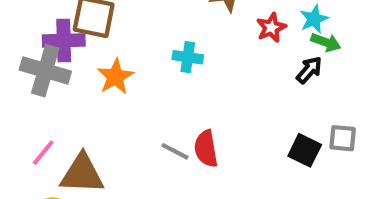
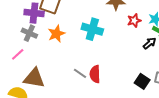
cyan cross: (188, 57) -> (92, 29), size x1.5
gray cross: (45, 71) -> (29, 33), moved, size x0.7
pink line: (43, 153) -> (18, 54), moved

